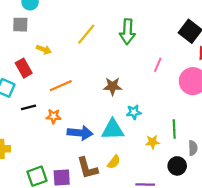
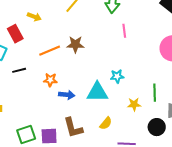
pink line: (158, 65) -> (124, 31), moved, turned -32
brown star: (113, 86) -> (75, 44), moved
orange star: (54, 116) -> (50, 80), moved
blue arrow: (80, 133) -> (67, 95), size x0.7
yellow semicircle: (114, 162) -> (106, 123), moved

